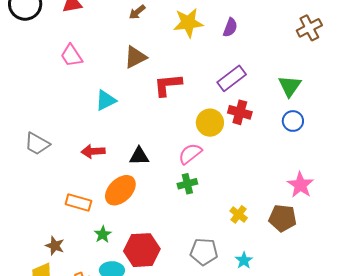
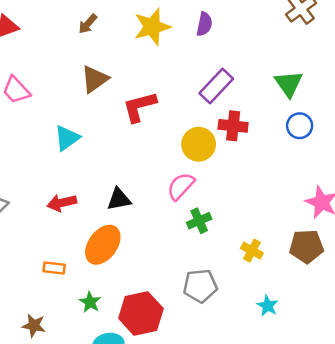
green cross: (187, 184) -> (199, 221), moved
orange rectangle: (78, 202) -> (54, 268), size x0.7
gray pentagon: (204, 252) -> (200, 286), moved

